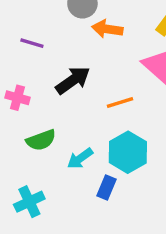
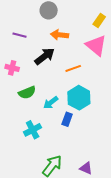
orange arrow: (107, 29) -> (60, 35), moved
cyan cross: (29, 202) -> (33, 130), moved

